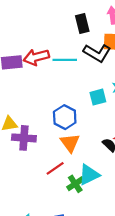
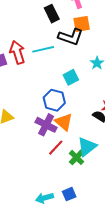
red arrow: (36, 57) -> (17, 52), turned 100
cyan square: (98, 97) -> (71, 77), moved
purple cross: (24, 138) -> (46, 125), moved, turned 35

